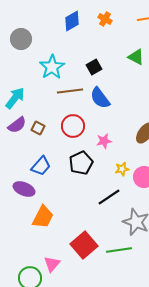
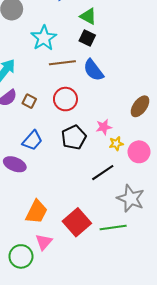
green triangle: (136, 57) -> (88, 16), moved
black square: (94, 67) -> (87, 38), turned -35
pink star: (104, 141) -> (104, 127), moved
orange trapezoid: (43, 217) -> (37, 212), moved

